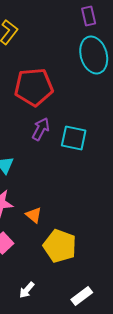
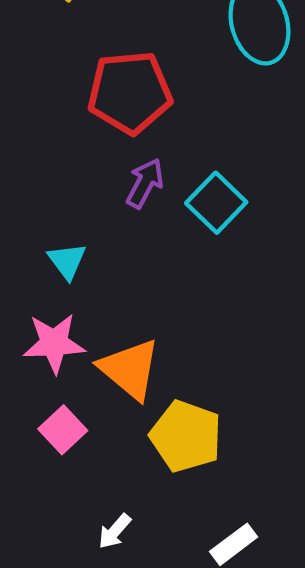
cyan square: (74, 138) -> (216, 203), turned 32
orange triangle: (34, 215) -> (130, 369), size x1.8

